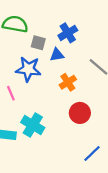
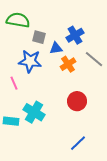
blue cross: (68, 33) -> (75, 35), moved
orange cross: (68, 82) -> (68, 64), moved
blue line: (92, 154) -> (78, 143), moved

